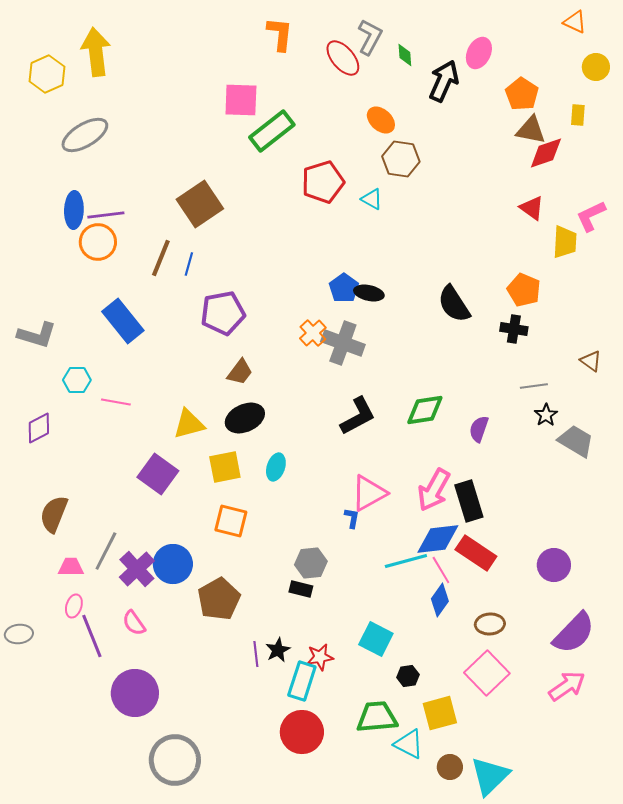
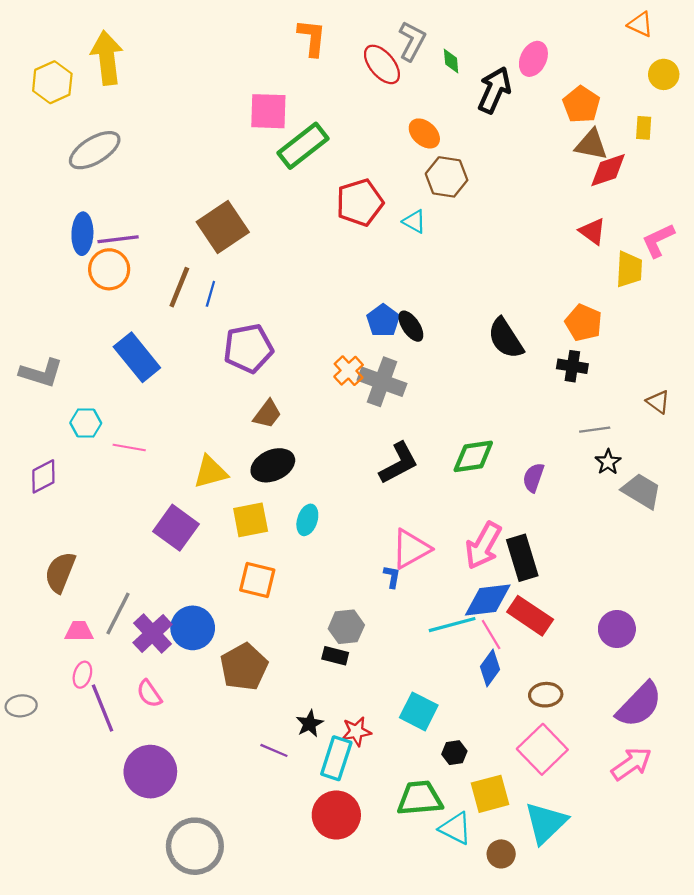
black ellipse: (369, 293) -> (411, 326), turned 44
purple line: (256, 654) -> (274, 750), moved, turned -60
cyan triangle: (490, 776) -> (546, 823), moved

